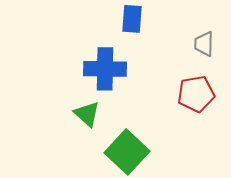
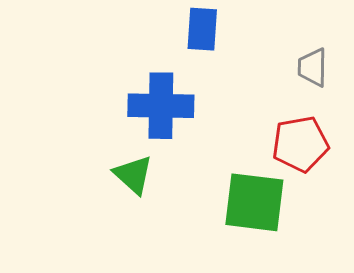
green square: (127, 152) -> (254, 202), moved, turned -36

